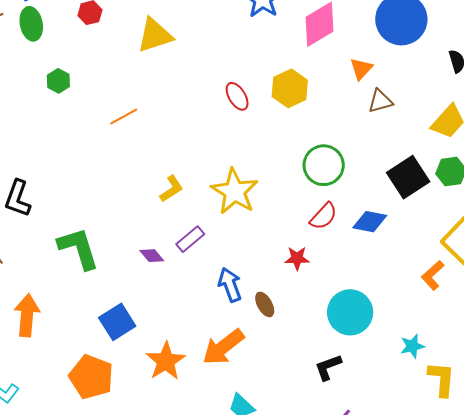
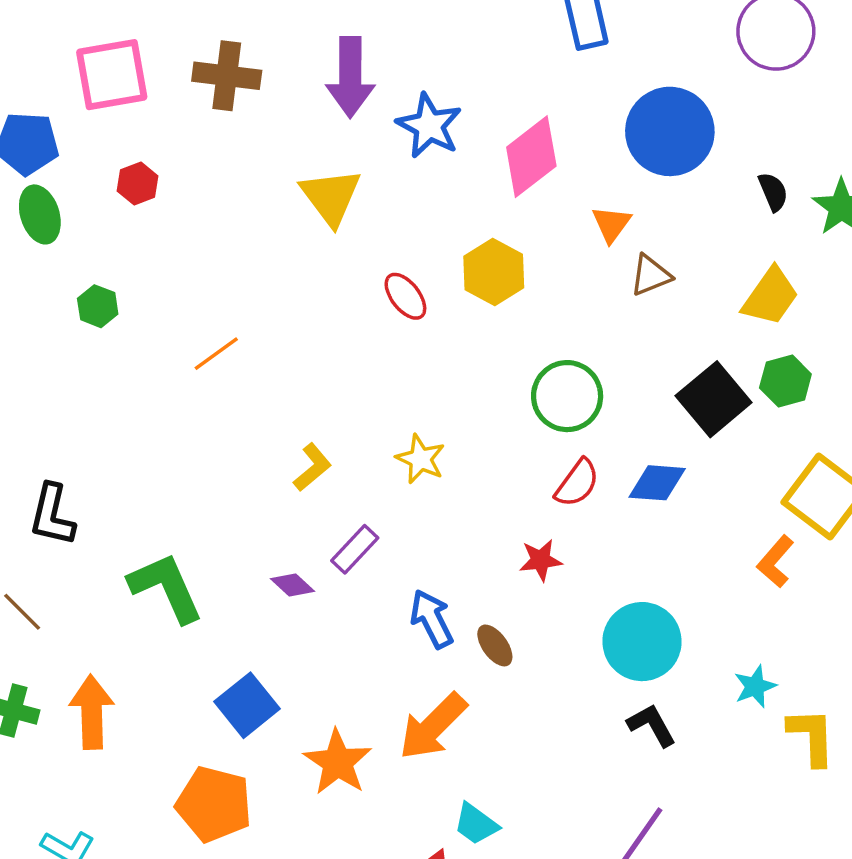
yellow triangle: (155, 35) -> (331, 197), moved, turned -42
yellow star: (235, 191) -> (421, 459), size x0.6
black L-shape: (328, 367) -> (652, 725), moved, turned 88

